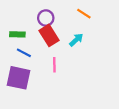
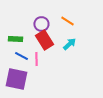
orange line: (84, 14) -> (67, 21), moved
pink line: (54, 65) -> (36, 59), moved

